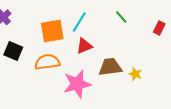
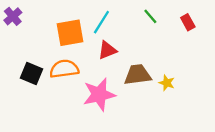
red rectangle: (159, 28) -> (188, 22), moved, turned -56
black square: (13, 51) -> (31, 74), moved

